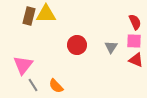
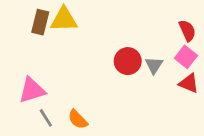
pink square: (134, 41) -> (186, 57), turned 35
red circle: (77, 45) -> (128, 61), moved
pink triangle: (23, 65) -> (32, 90), turned 35

